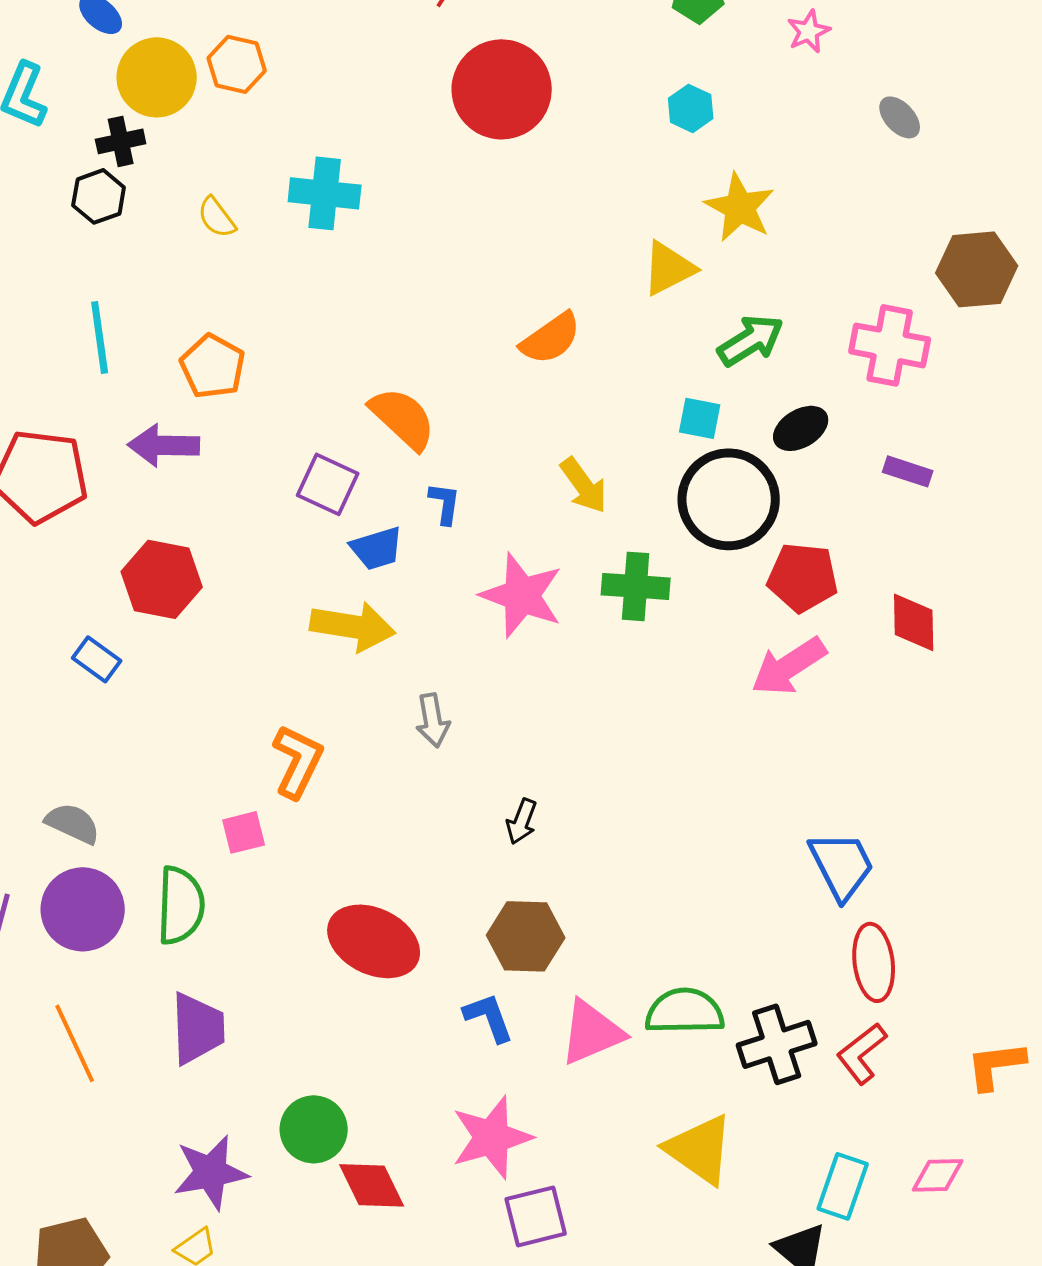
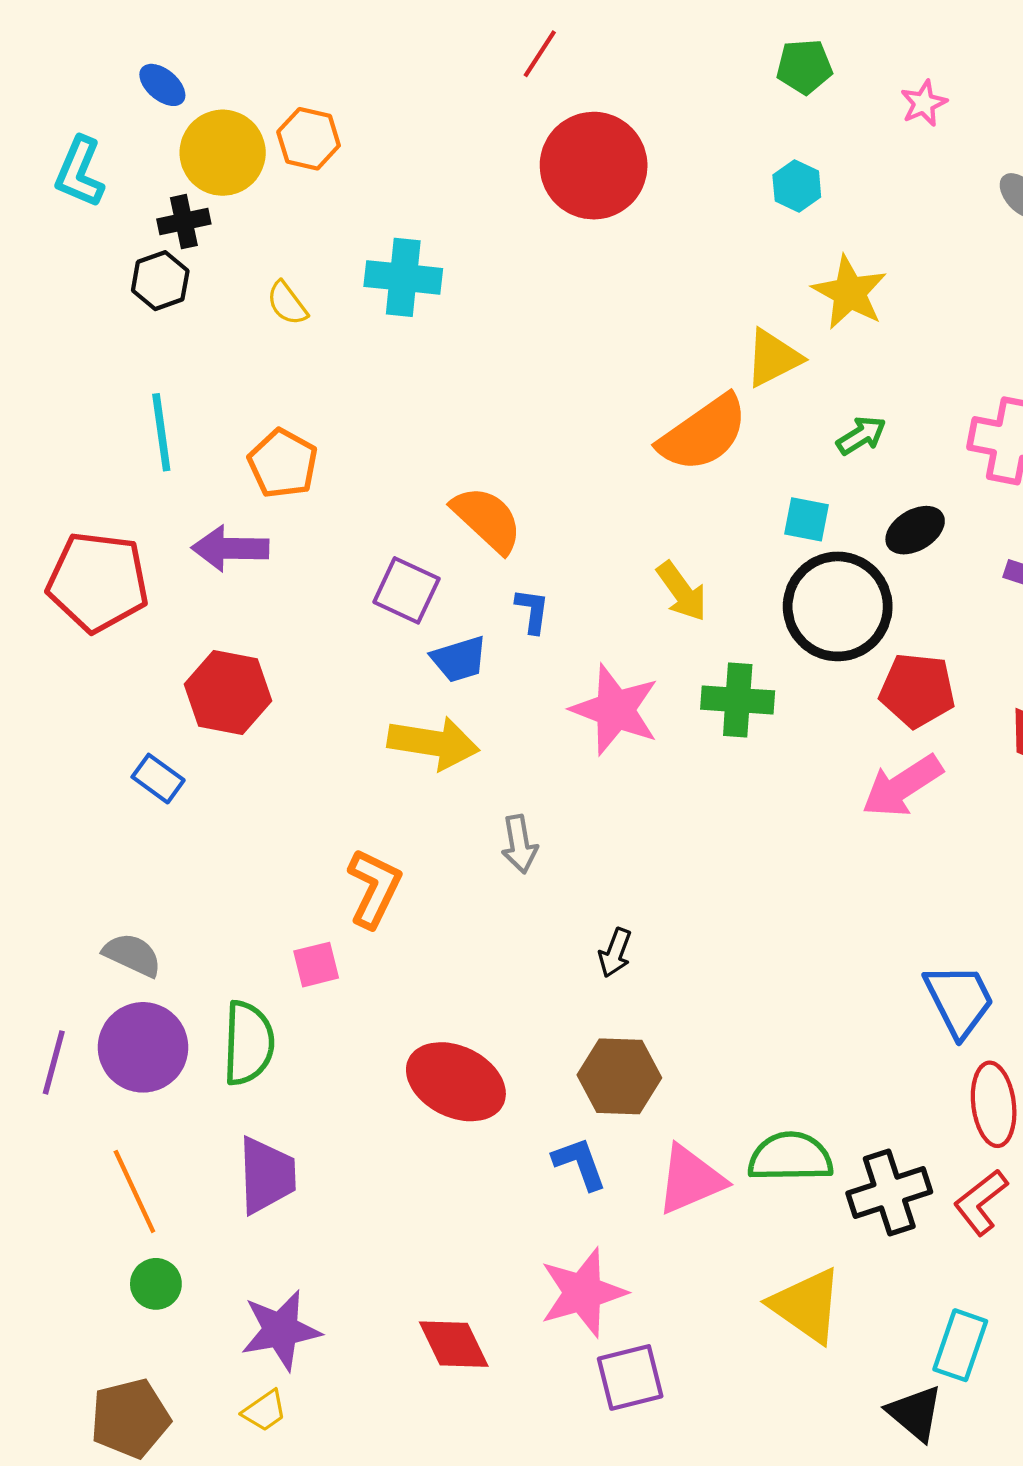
orange semicircle: (551, 338) -> (703, 433), moved, size x1.4
green arrow: (751, 340) -> (861, 435), size x0.7
green circle: (314, 1129) -> (156, 1284), moved, size x0.7

